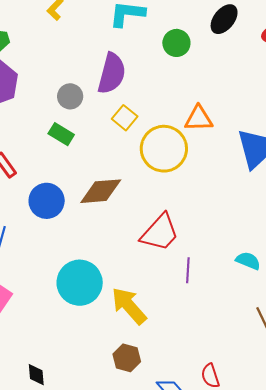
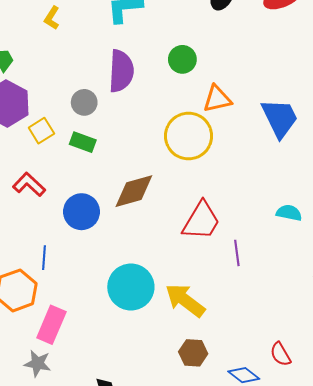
green circle: (176, 43) -> (182, 59), moved
yellow square: (125, 118) -> (41, 131), moved, turned 30
cyan semicircle: (248, 261) -> (289, 213), moved

